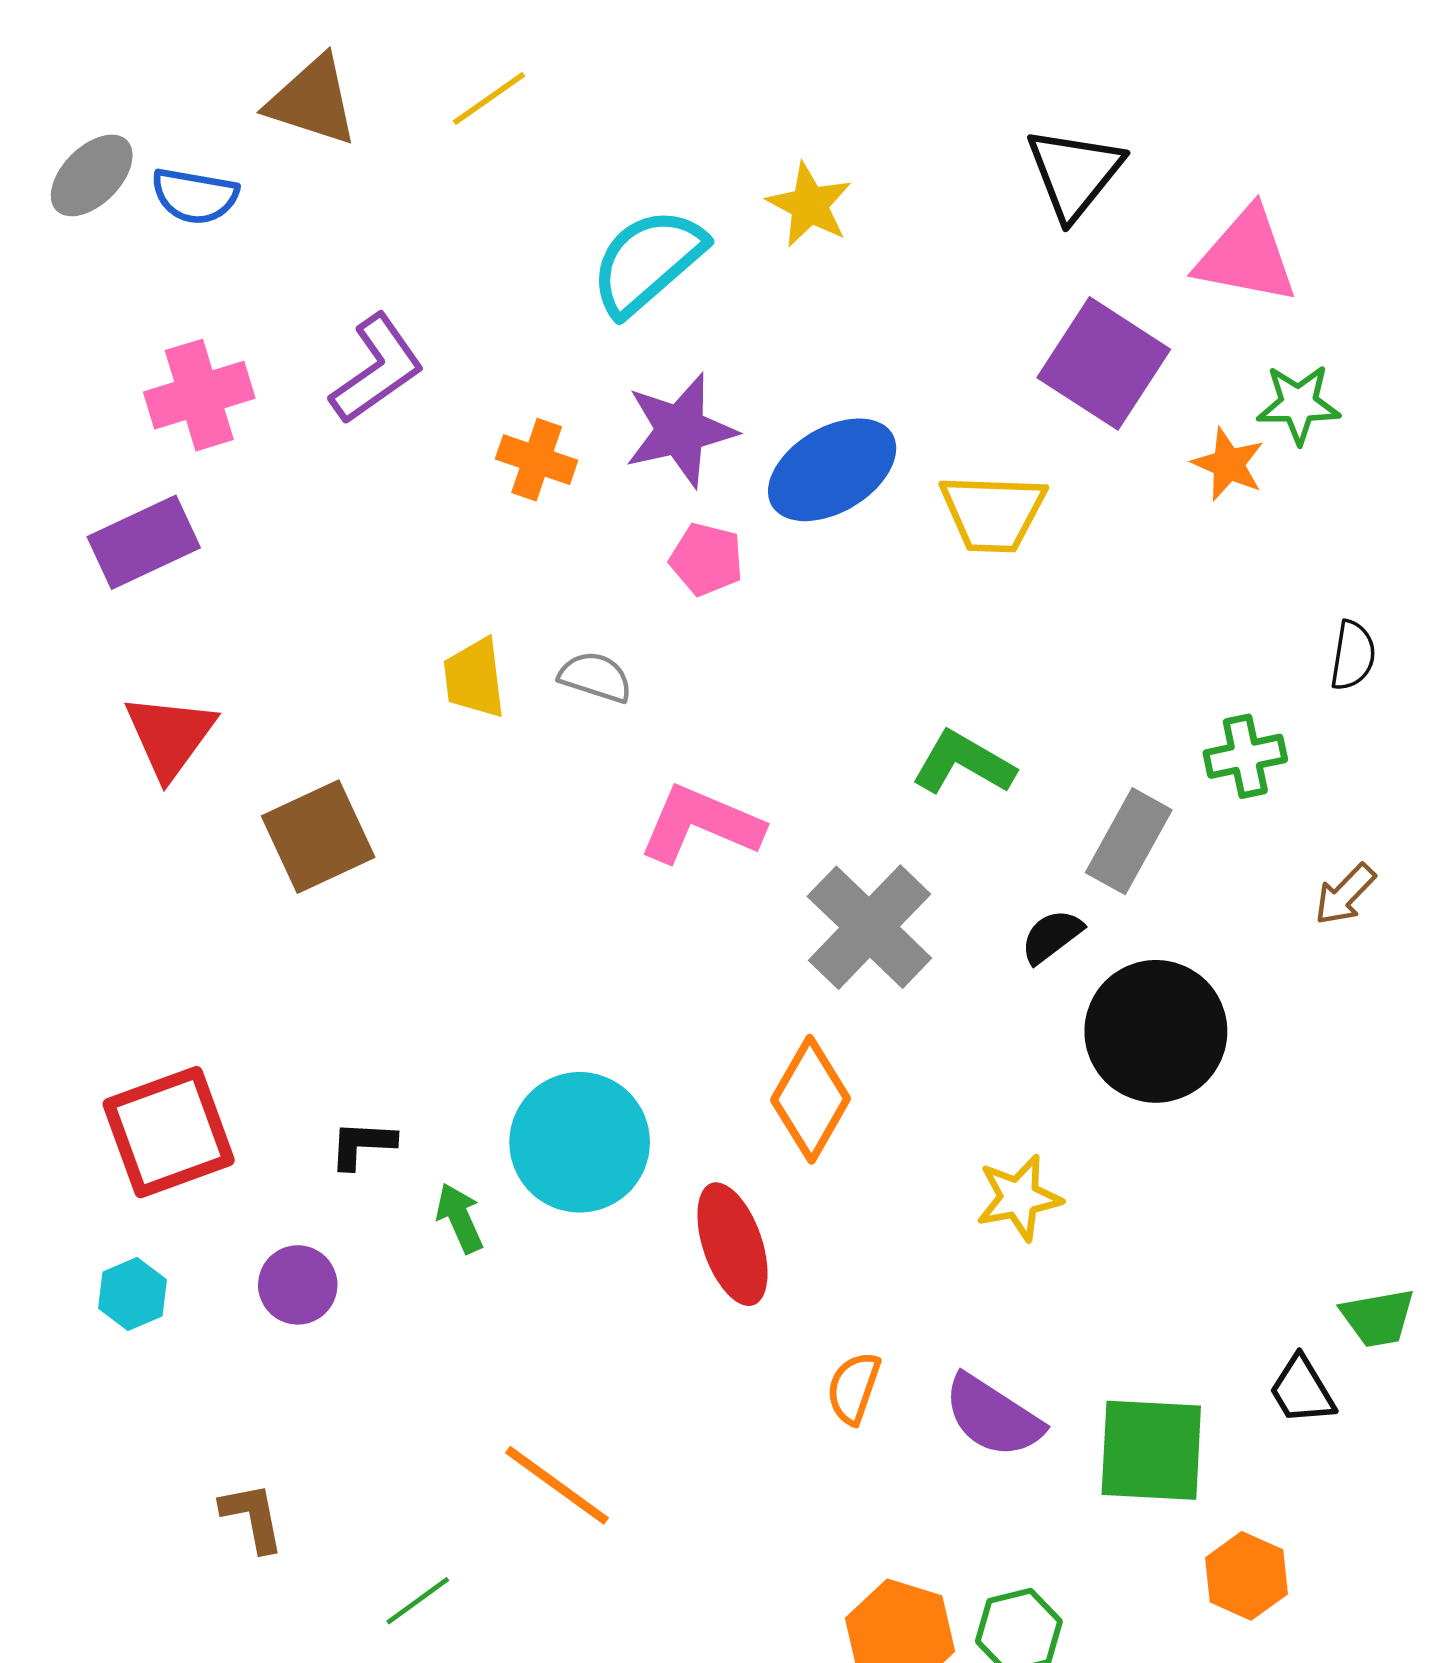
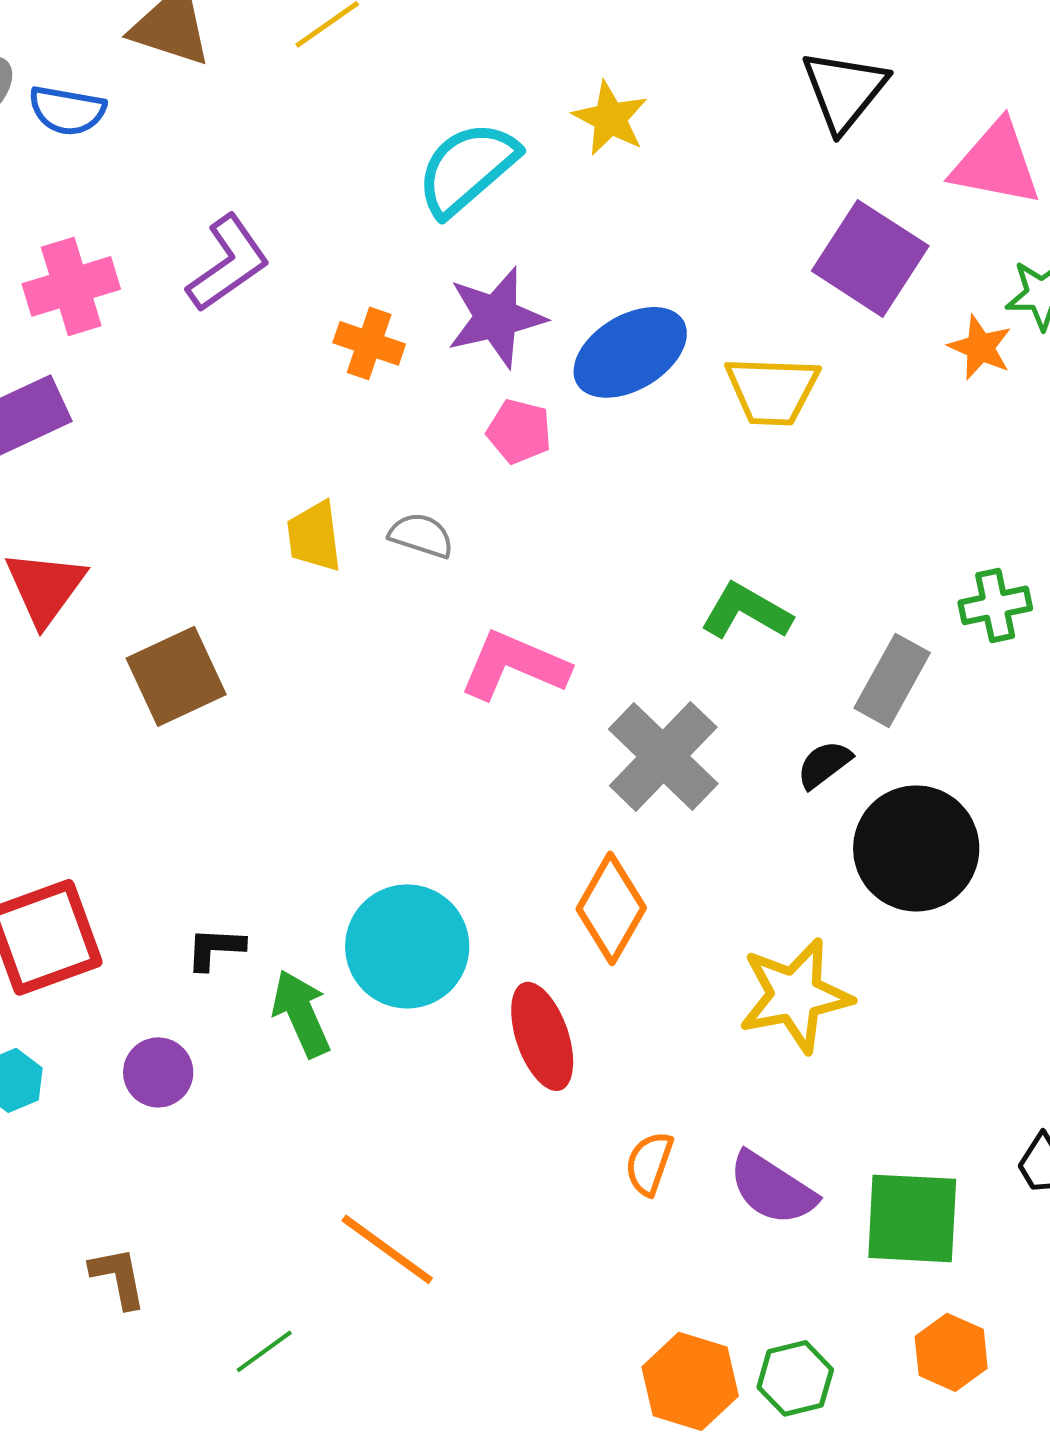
yellow star: (1019, 1198) -> (795, 995), size x1.5
green arrow: (460, 1218) -> (301, 1013), size x1.4
orange hexagon: (1246, 1576) -> (951, 1352), moved

